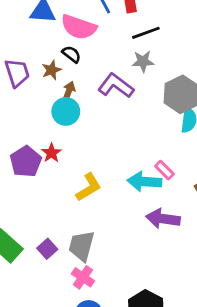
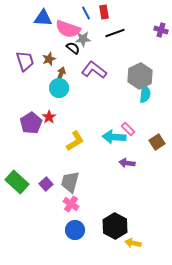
black semicircle: (71, 54) -> (73, 48), moved
gray star: (143, 61) -> (83, 39), moved
purple arrow: (163, 219) -> (127, 163), size x0.7

